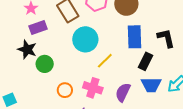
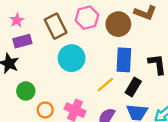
yellow line: (105, 61) -> (105, 85), moved
green circle: (45, 64) -> (26, 91), moved

